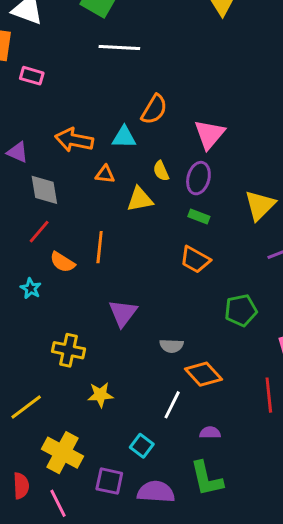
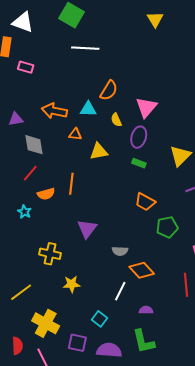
purple triangle: (18, 152) -> (16, 119), turned -35
yellow semicircle: (161, 171) -> (116, 120), moved
orange trapezoid: (195, 260) -> (145, 202), moved
orange semicircle: (62, 262) -> (46, 194), turned -48

